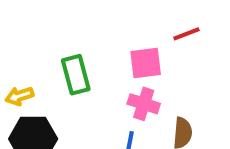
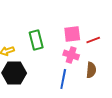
red line: (186, 34) -> (93, 40), moved

